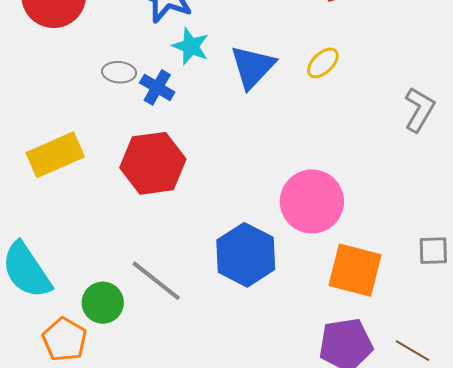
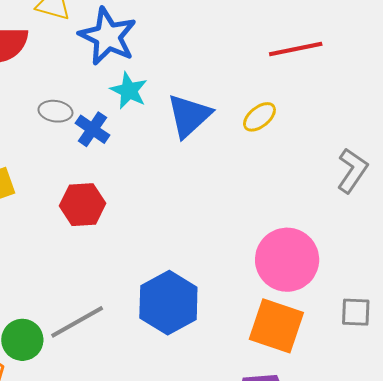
red hexagon: (153, 163) -> (83, 205), size x0.7
pink circle: (312, 202) -> (287, 260), moved
gray line: (156, 281) -> (77, 322), turned -72

